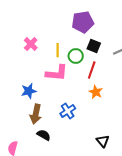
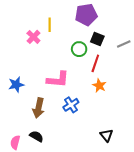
yellow line: (58, 50) -> (50, 25), moved
pink L-shape: (57, 73) -> (58, 80), moved
blue star: (29, 91) -> (16, 85), moved
black semicircle: (44, 135) -> (36, 136), moved

